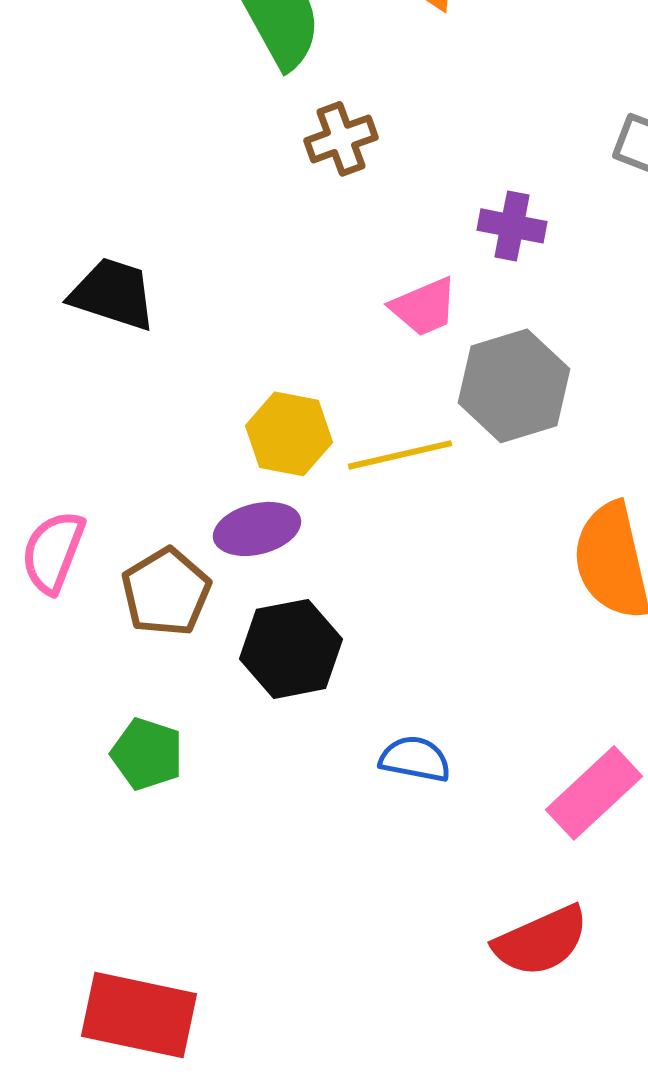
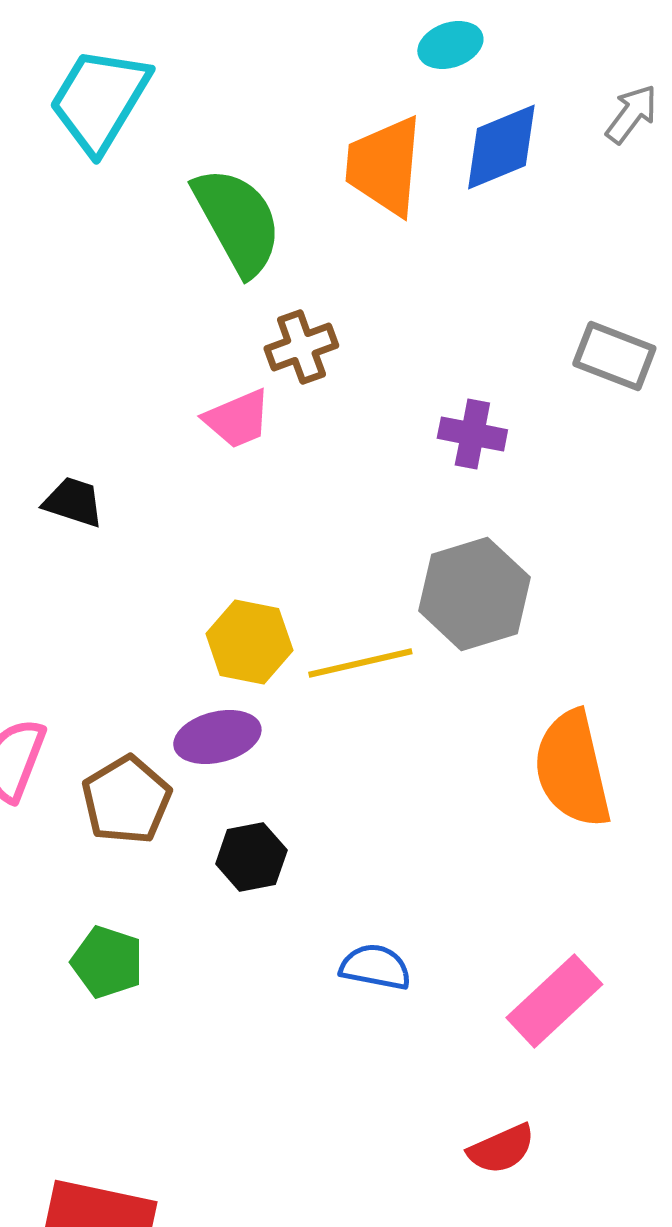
black trapezoid: (113, 294) -> (73, 502), size x0.7
pink trapezoid: (424, 307) -> (237, 419), moved
black hexagon: (291, 649) -> (251, 857), size x0.7
red semicircle: (541, 941) -> (501, 1149), size x0.7

